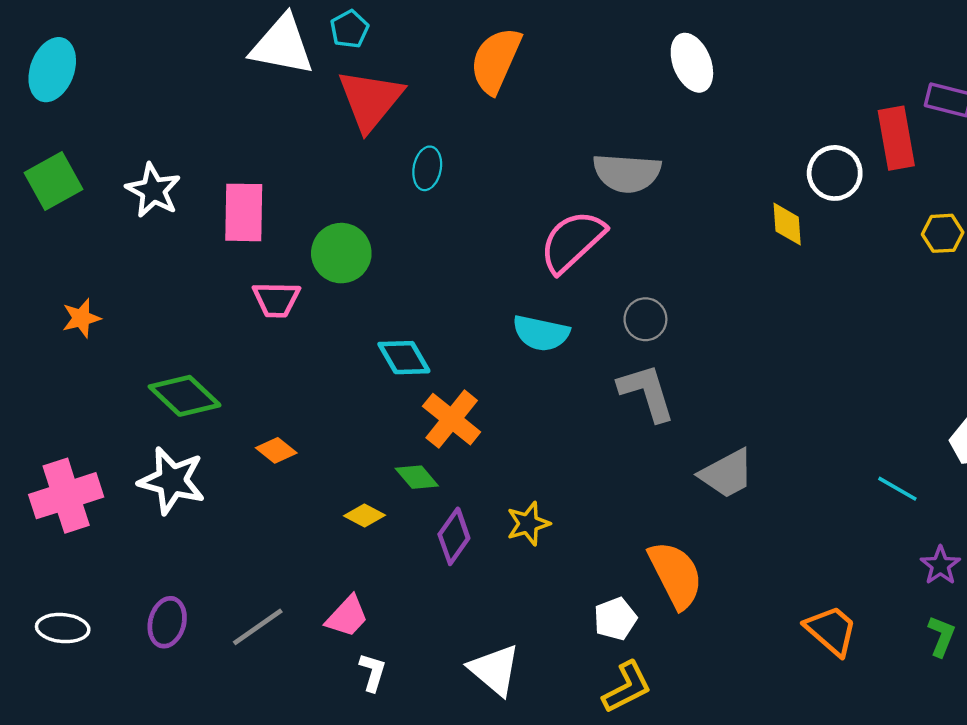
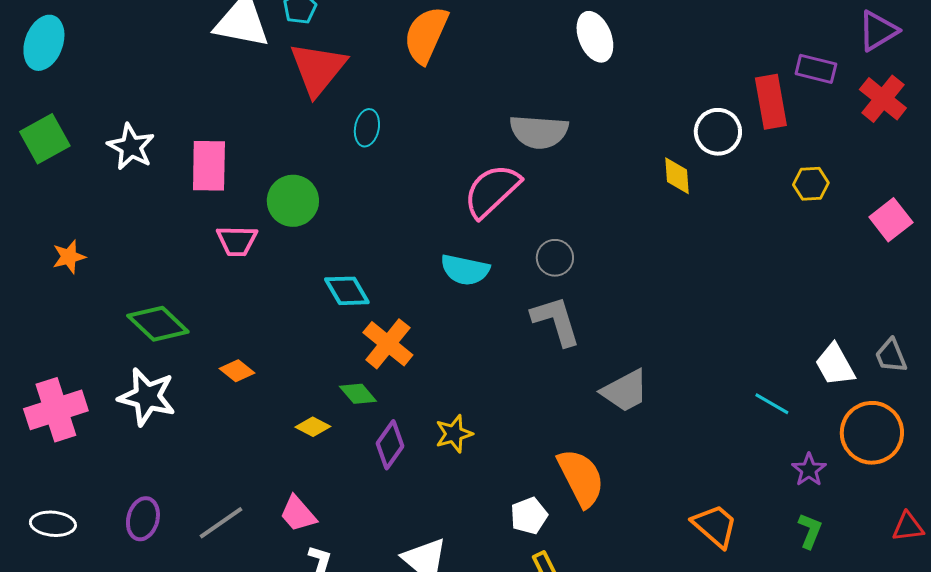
pink trapezoid: (347, 616) -> (298, 514), turned 96

